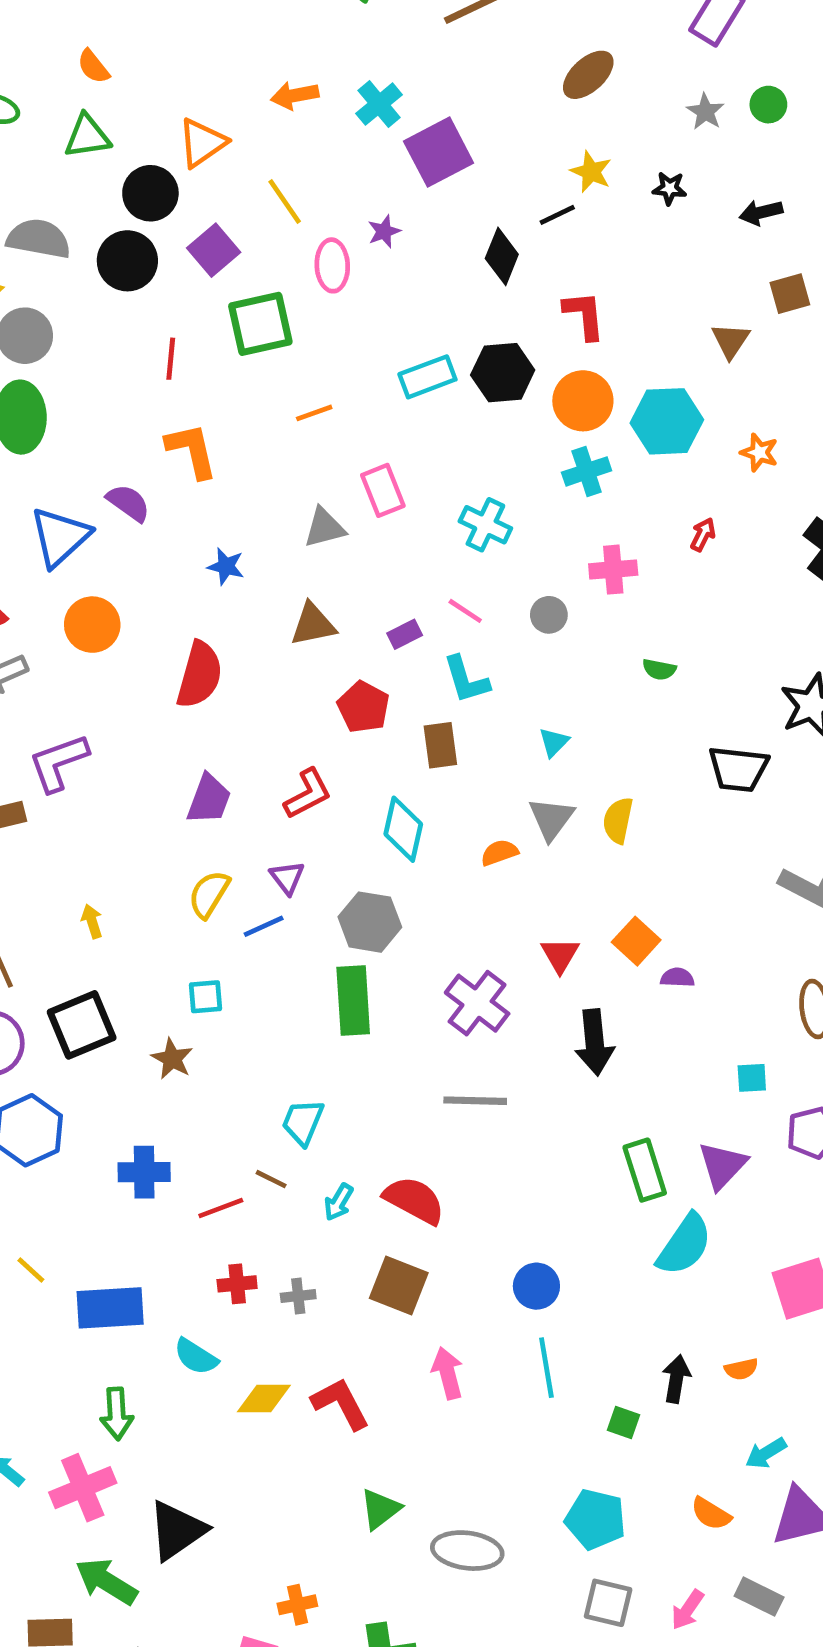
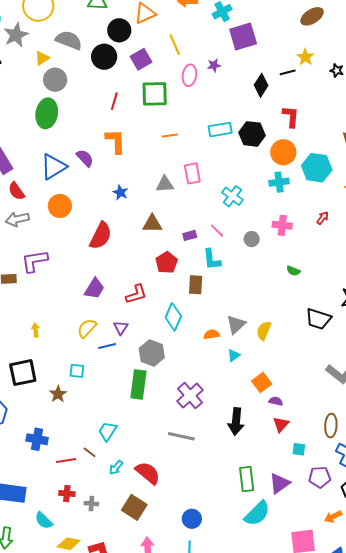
cyan triangle: (554, 742) -> (234, 355), moved
red triangle: (560, 955) -> (281, 424), moved

